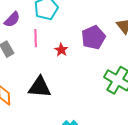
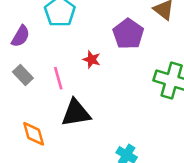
pink line: (36, 38) -> (58, 78), moved

